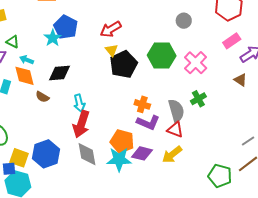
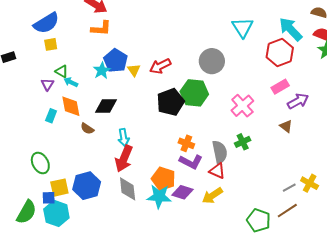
gray circle: (184, 21) -> (212, 61), moved, size x1.6
yellow triangle: (112, 50) -> (134, 70), moved
green hexagon: (162, 56) -> (194, 93), moved
cyan arrow: (27, 60) -> (71, 82), moved
yellow square: (19, 158) -> (59, 188), turned -36

